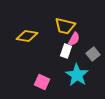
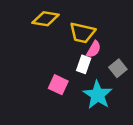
yellow diamond: (27, 36) -> (46, 19), moved
pink square: (42, 82) -> (58, 85), moved

